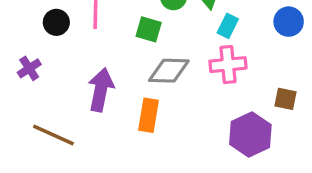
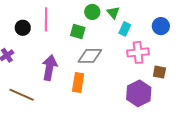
pink cross: (228, 65) -> (138, 52), moved

